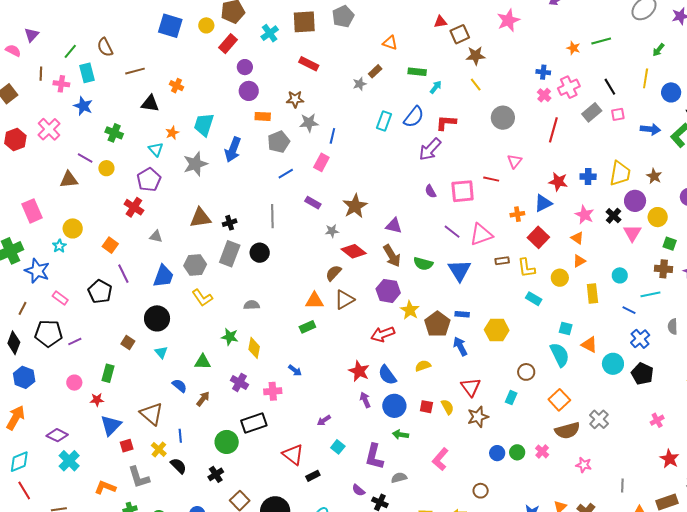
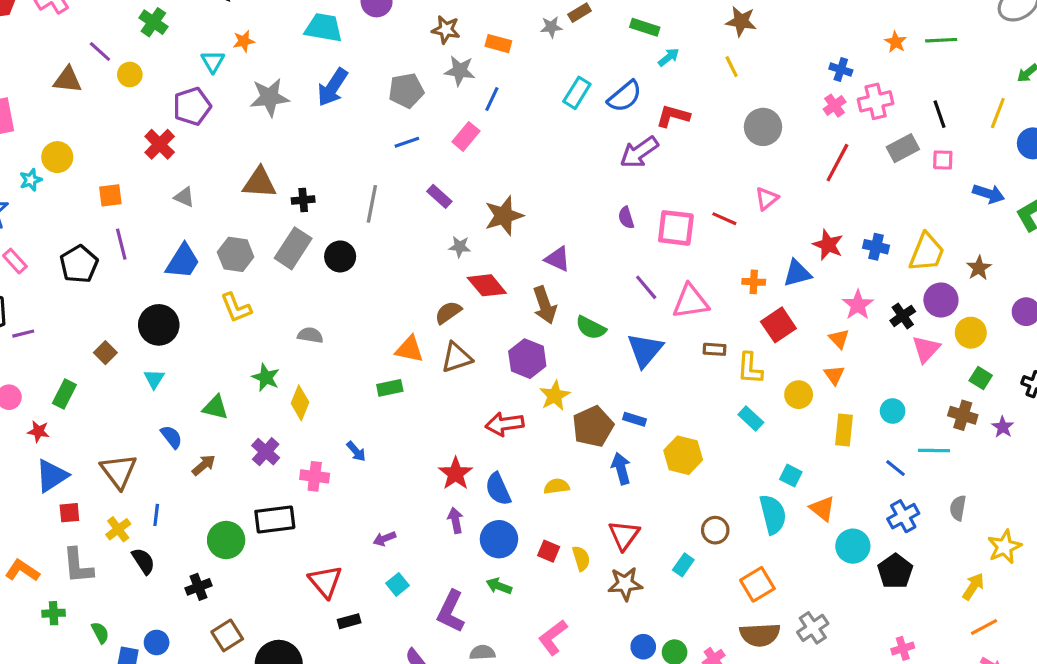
orange rectangle: (263, 116) -> (498, 44), moved
cyan trapezoid: (204, 125) -> (324, 28), moved, turned 70
orange square: (110, 245) -> (110, 195), turned 35
orange triangle: (579, 261) -> (834, 375), turned -48

